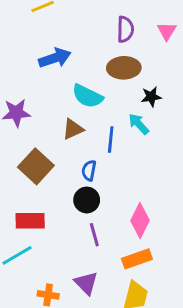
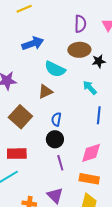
black star: (151, 97) -> (99, 61), moved
blue line: (111, 140) -> (99, 115), moved
pink diamond: (140, 221) -> (91, 153), turned 45
orange rectangle: (137, 259) -> (89, 179), turned 30

